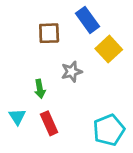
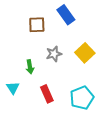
yellow square: (109, 49) -> (85, 53), moved
red rectangle: (49, 123) -> (47, 94), moved

